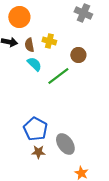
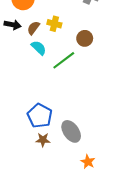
brown semicircle: (29, 45) -> (33, 28), turned 48

